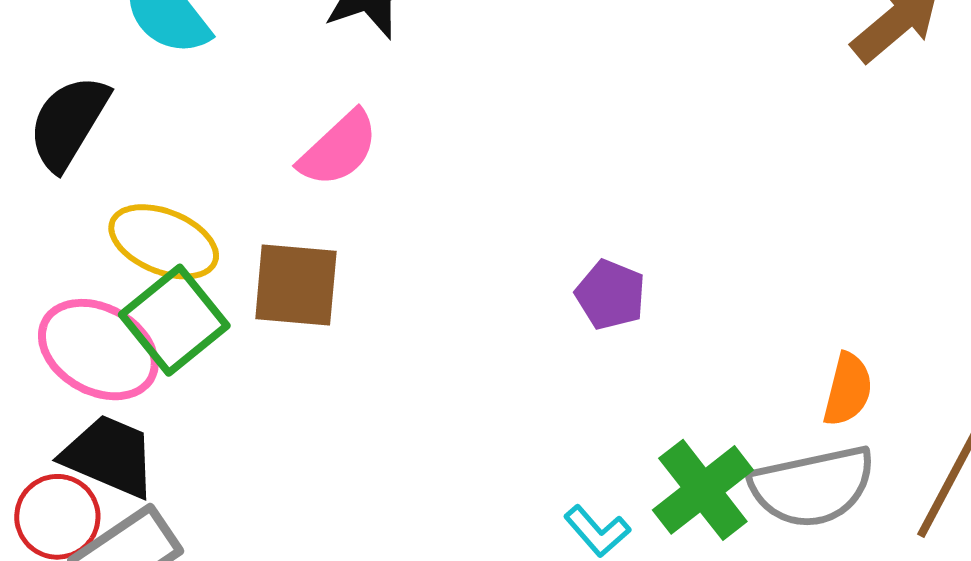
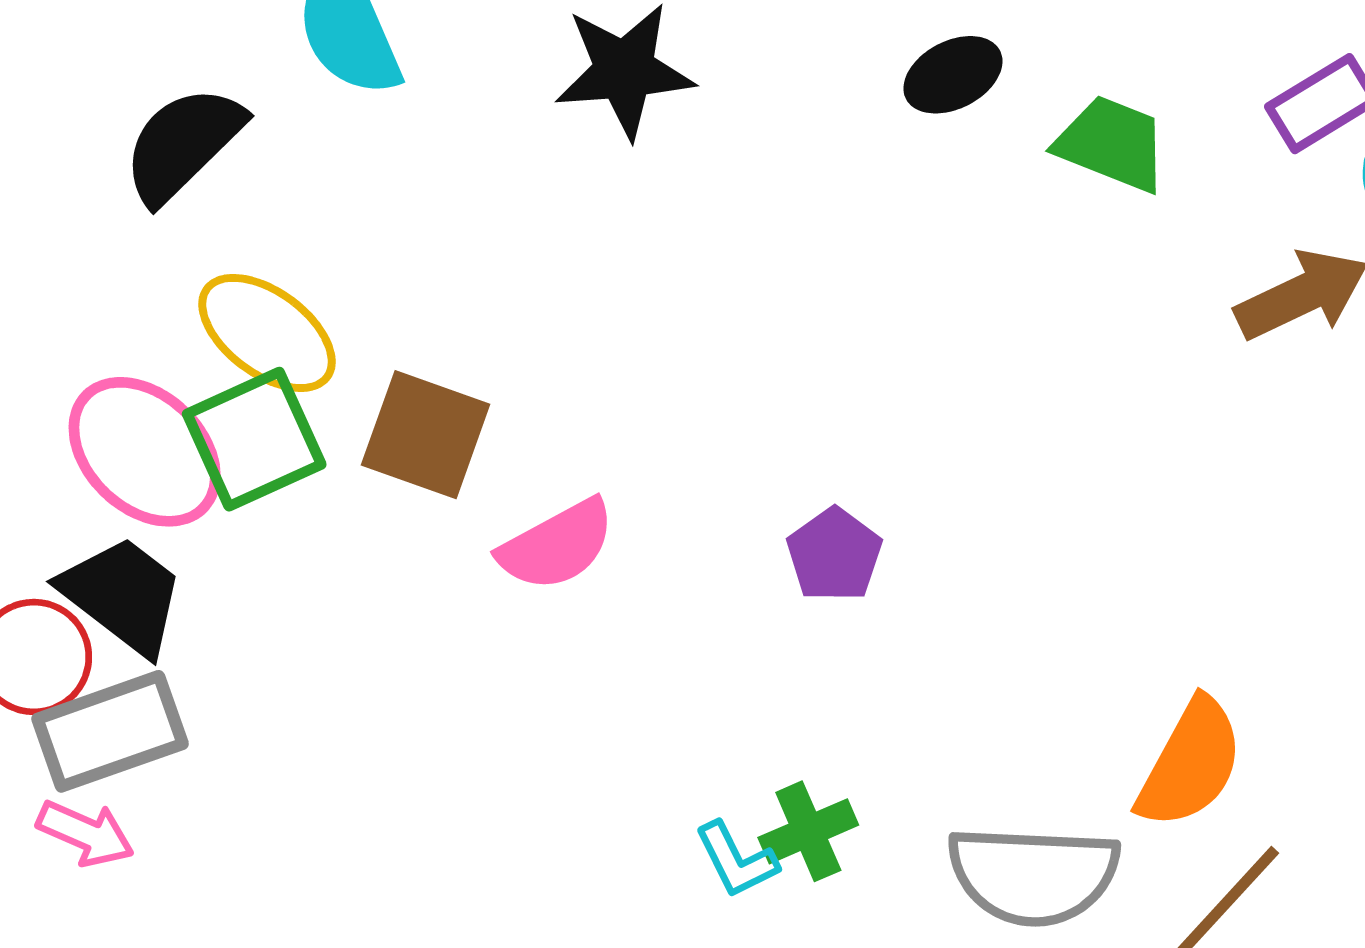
pink semicircle: (339, 149) -> (557, 545), moved
orange semicircle: (848, 390) -> (1190, 763), moved, size x1.4
green cross: (703, 490) -> (808, 831), moved, size x0.7

